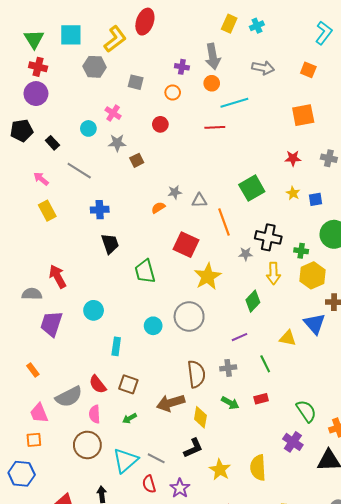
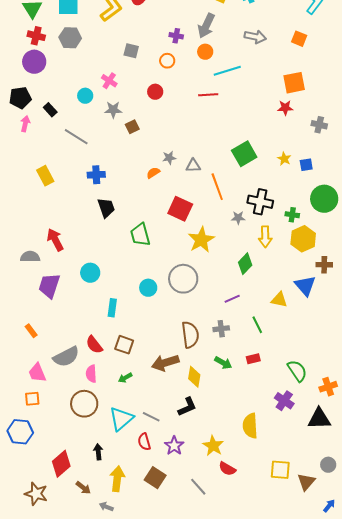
gray arrow: (213, 57) -> (206, 26), turned 35
gray hexagon: (95, 67) -> (70, 38), moved
red star: (293, 158) -> (285, 108), moved
pink arrow: (41, 179) -> (25, 124), moved, turned 63
yellow star: (220, 470) -> (213, 446), moved

